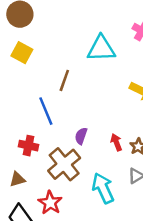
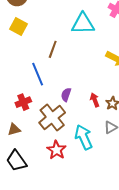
red cross: (29, 146) -> (23, 102), turned -35
red star: (50, 203) -> (56, 150), moved

